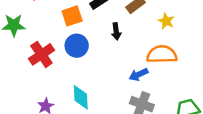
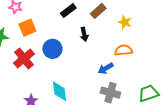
orange square: (72, 16) -> (27, 28), moved
orange semicircle: (162, 54) -> (123, 50), size x0.7

